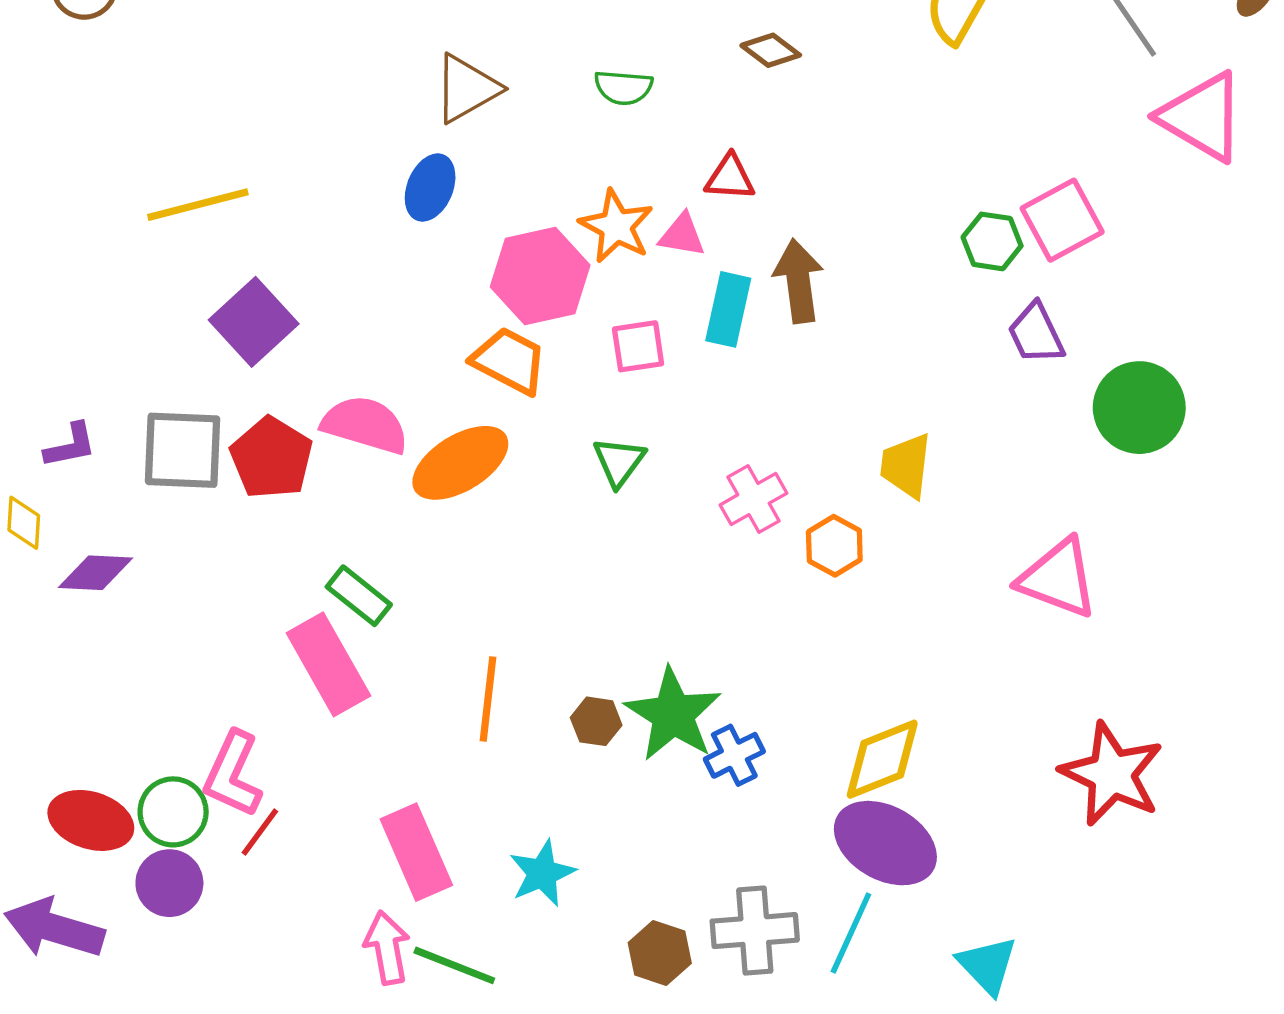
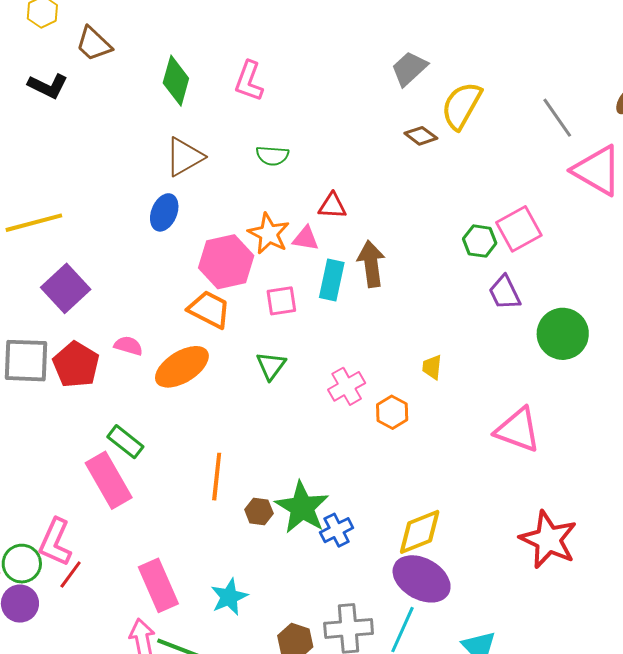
brown diamond: (771, 50) -> (421, 136), moved
pink semicircle: (365, 425) -> (128, 346), size x0.6
yellow trapezoid: (906, 466) -> (432, 367), size x0.7
orange line: (488, 699) -> (217, 477), moved

